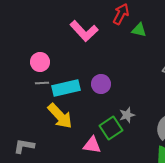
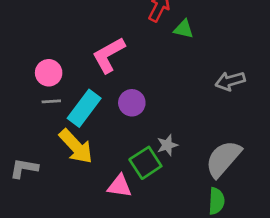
pink L-shape: (84, 31) -> (109, 55), moved, turned 104
cyan rectangle: (66, 88) -> (84, 108), turned -40
gray L-shape: (24, 146) -> (24, 168), moved

